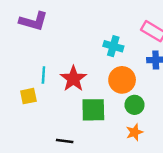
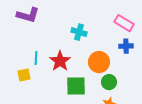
cyan cross: (113, 46) -> (79, 32), moved

